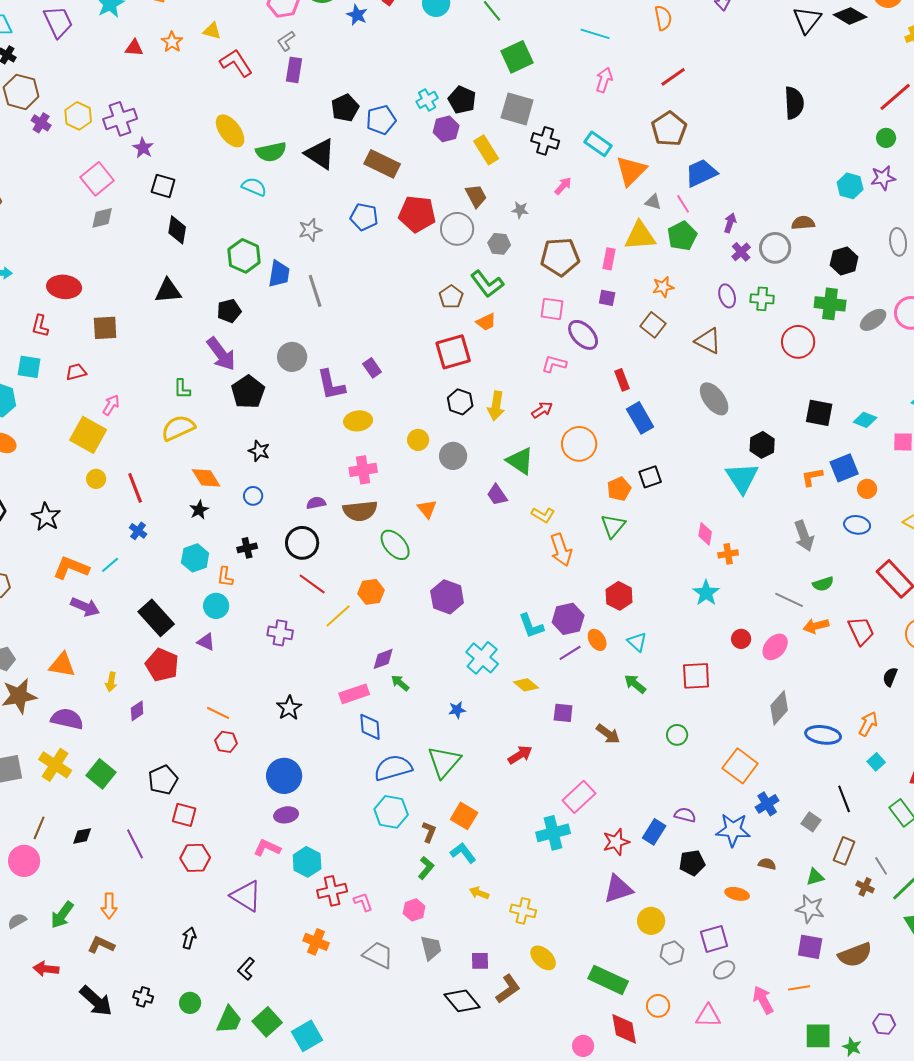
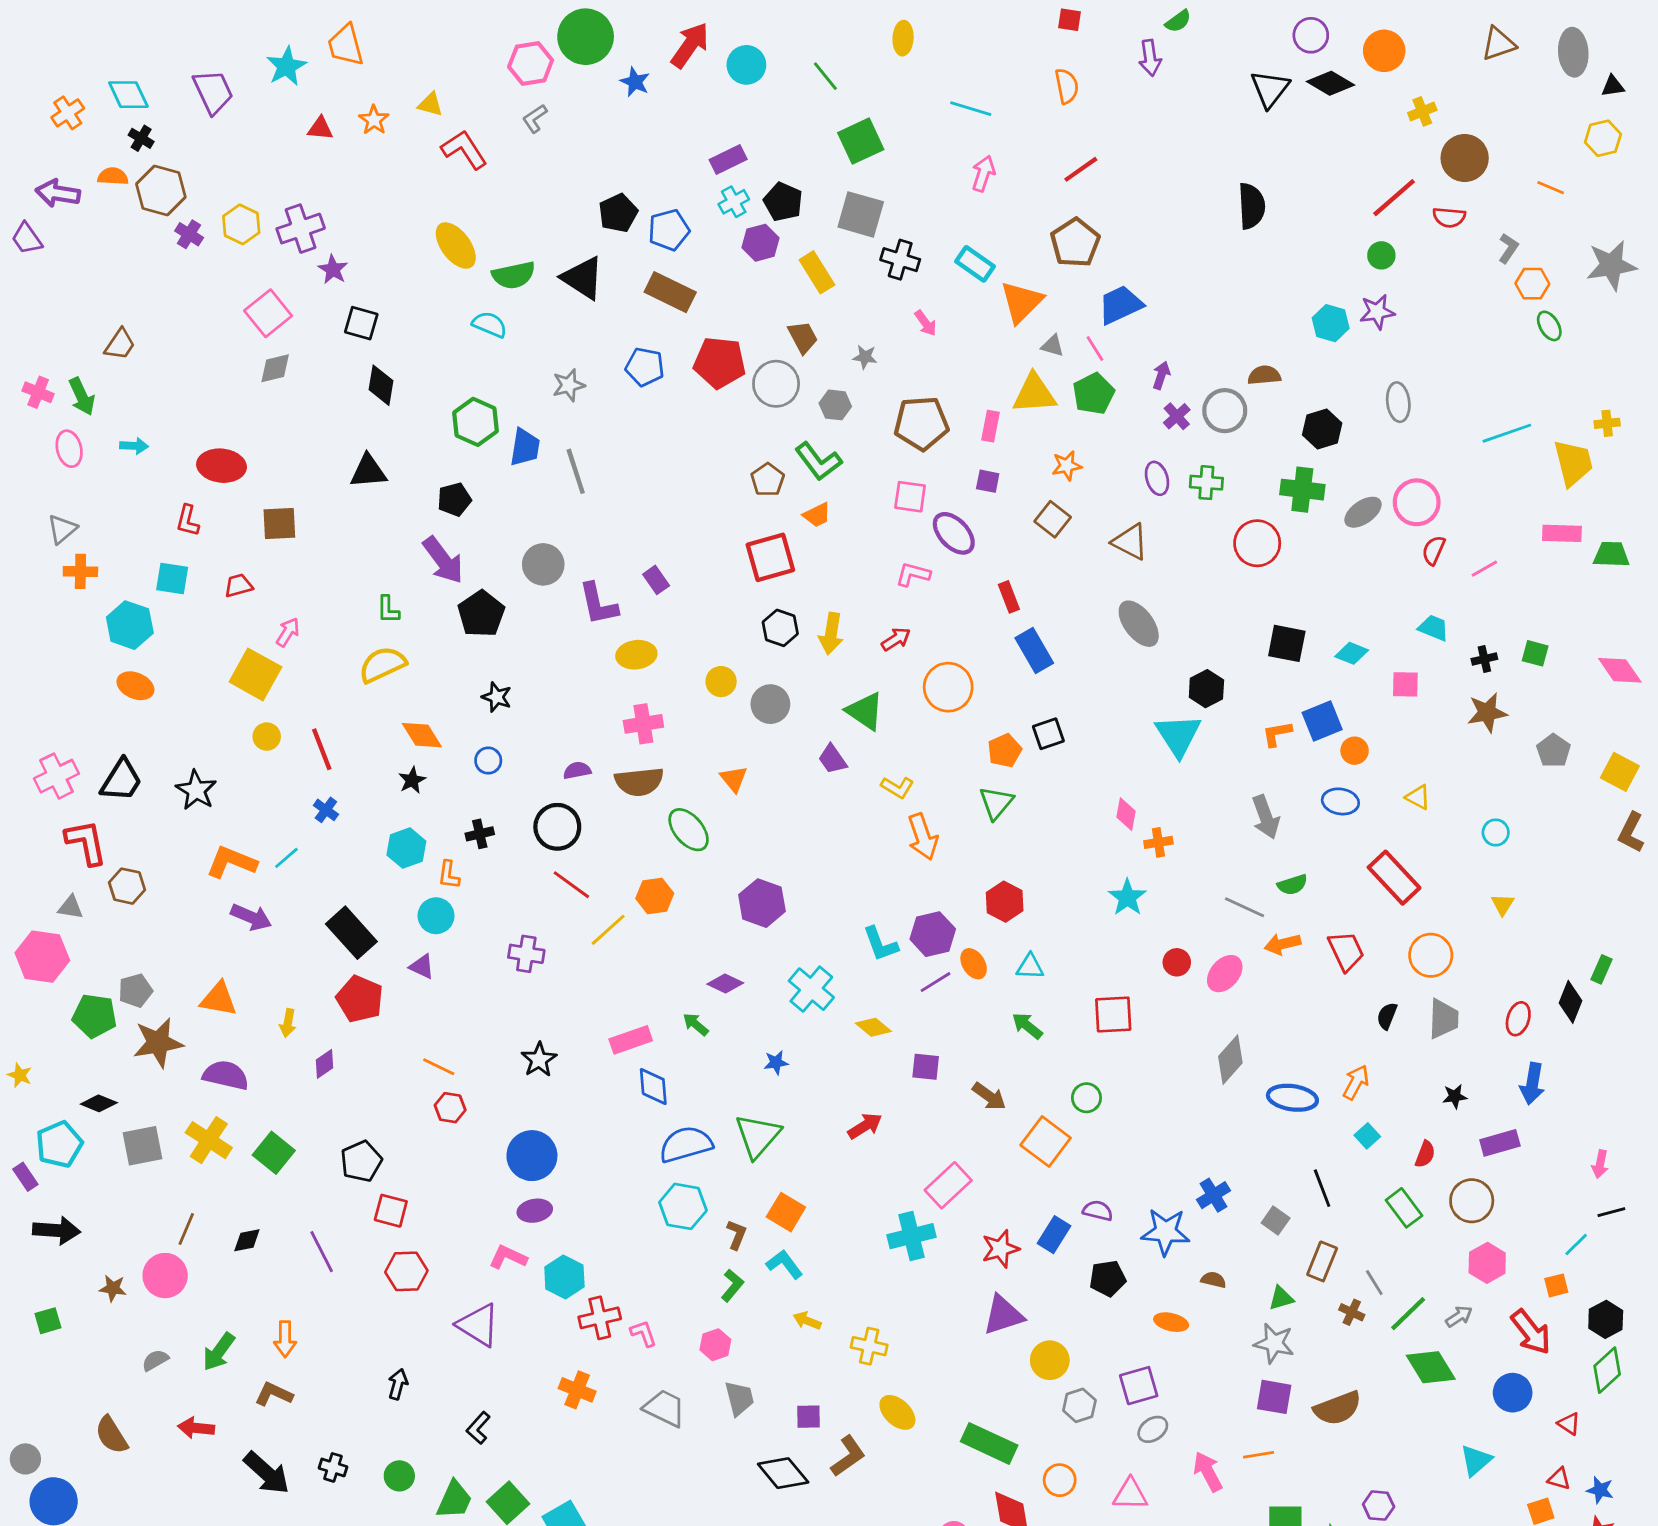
purple rectangle: (294, 70) -> (728, 159), moved, turned 55
pink arrow: (563, 186) -> (926, 323), turned 102
cyan triangle: (637, 642) -> (1030, 967), turned -40
purple diamond: (383, 659) -> (725, 983), moved, turned 45
orange square: (740, 766) -> (1046, 1142), moved

